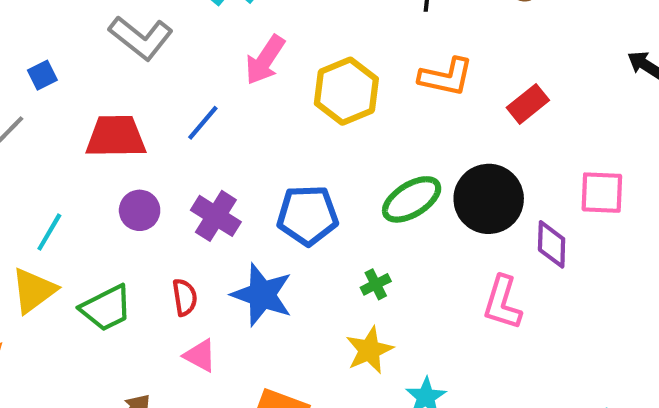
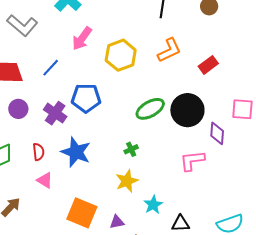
orange L-shape: (446, 77) -> (169, 50), turned -40
blue pentagon: (308, 215) -> (86, 98), moved
pink L-shape: (502, 303) -> (192, 161), turned 64

